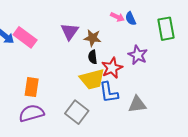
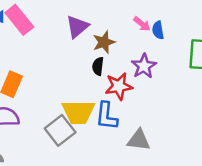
brown star: (93, 38) -> (104, 42), turned 30
purple star: (138, 55) -> (144, 66), moved
yellow trapezoid: (92, 79) -> (78, 112), moved

